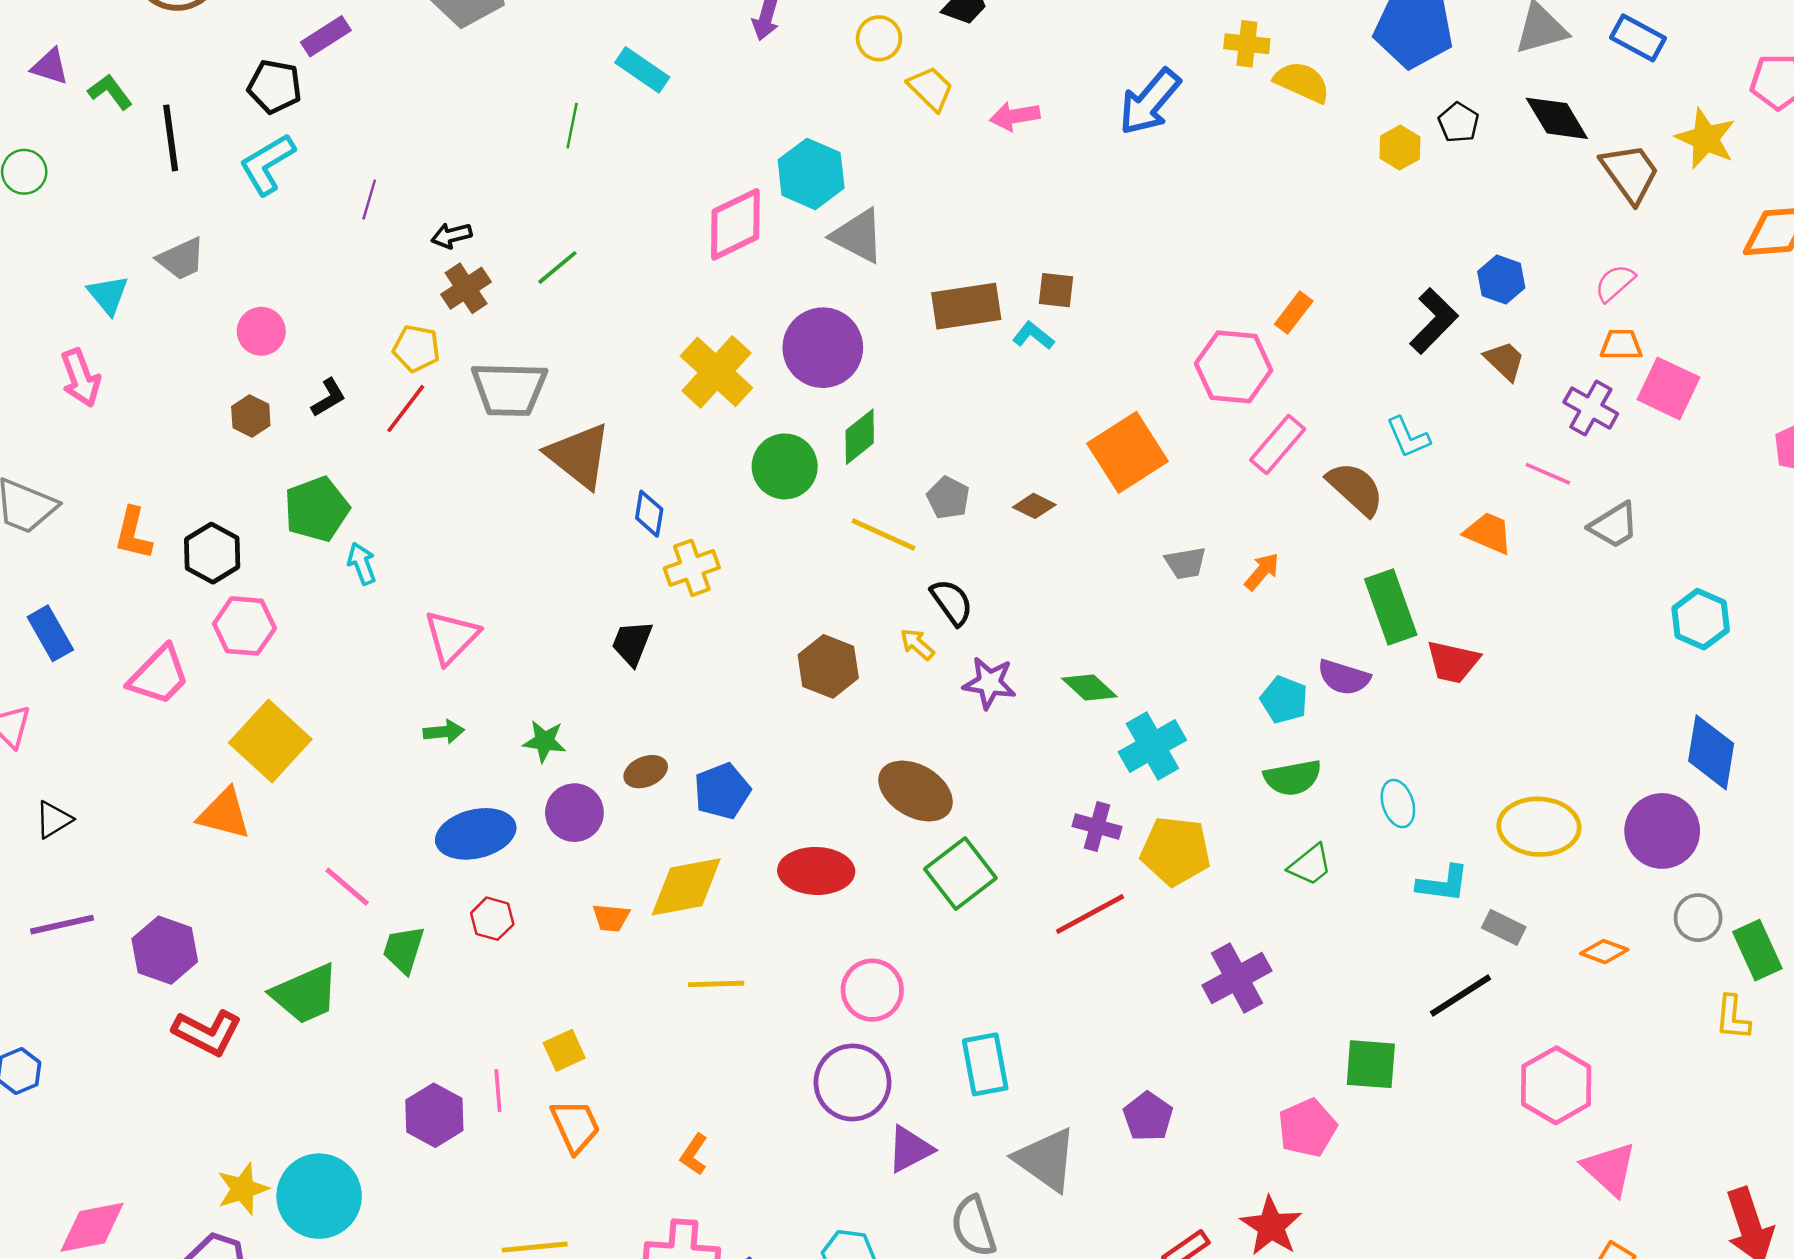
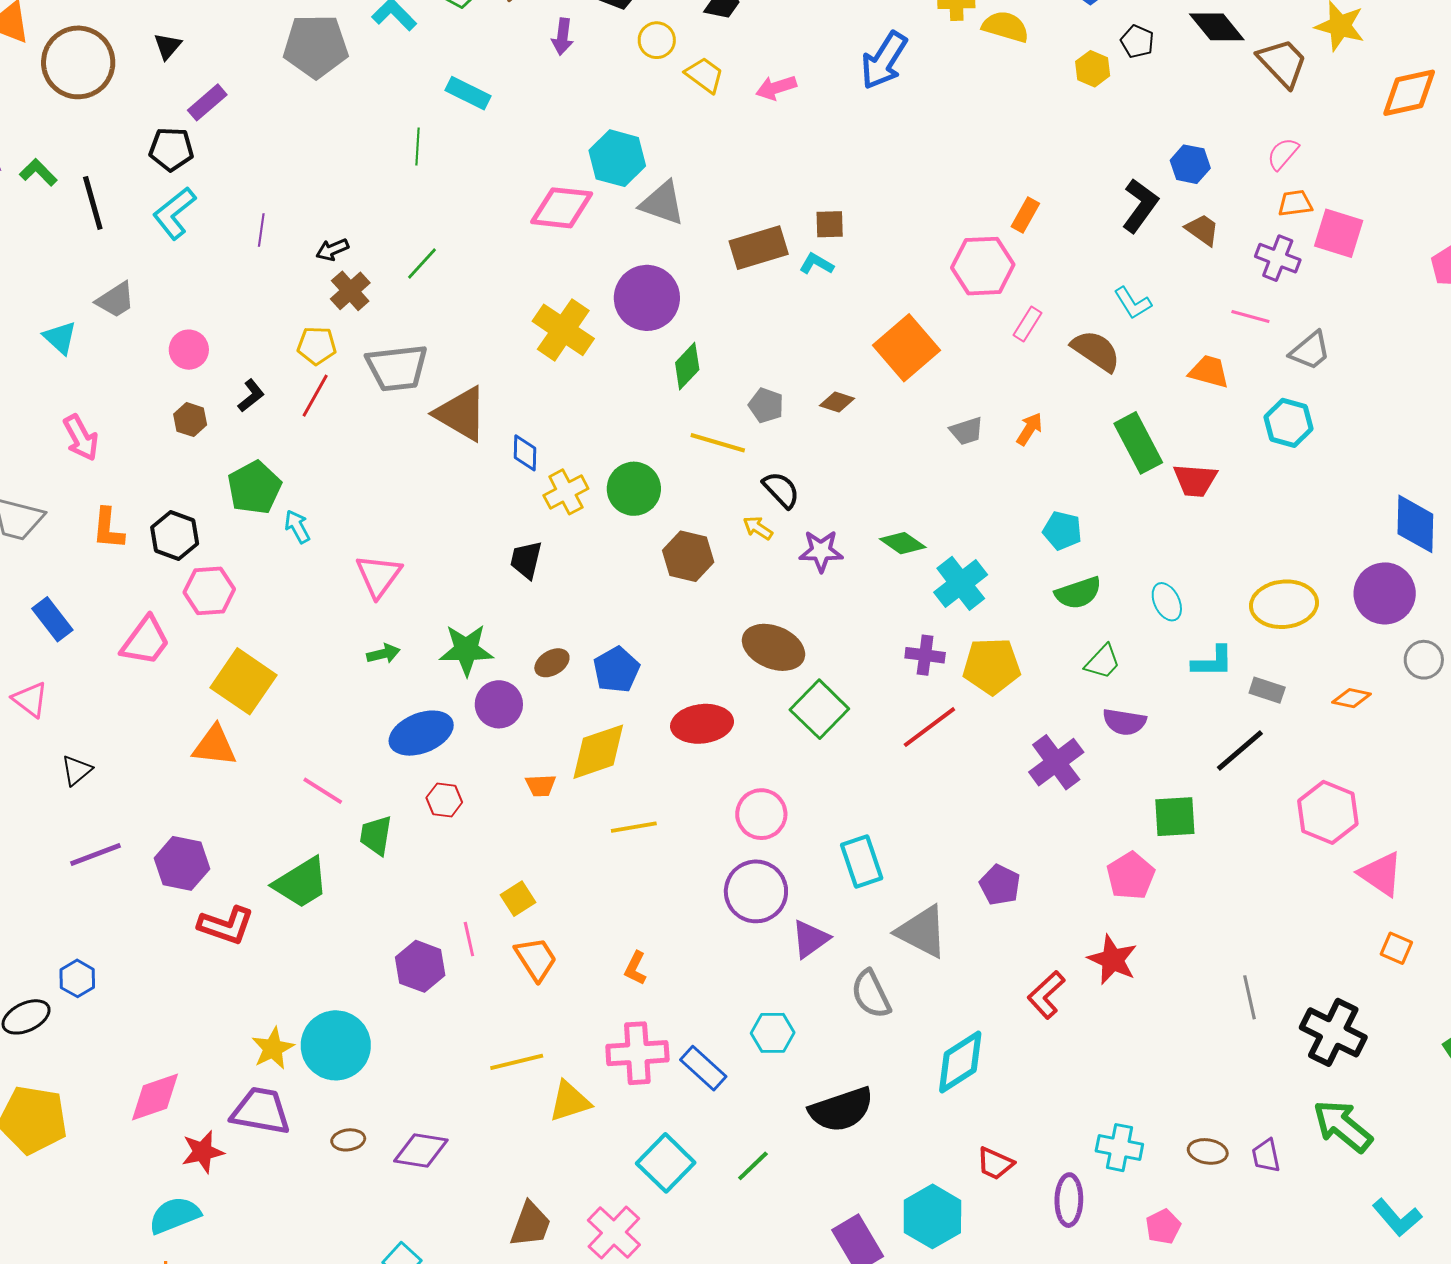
pink diamond: (735, 224) -> (562, 208), turned 40
pink arrow: (81, 378) -> (81, 438), moved
pink rectangle: (1278, 445) -> (1028, 324), size x0.7
green circle: (785, 466) -> (634, 489), moved
cyan hexagon: (1701, 619) -> (1288, 423), moved
purple semicircle: (1344, 677) -> (1124, 722), moved
green star: (544, 741) -> (466, 650), size x1.5

